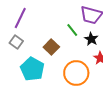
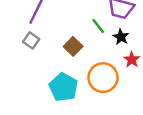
cyan pentagon: (32, 69) -> (63, 87), moved

